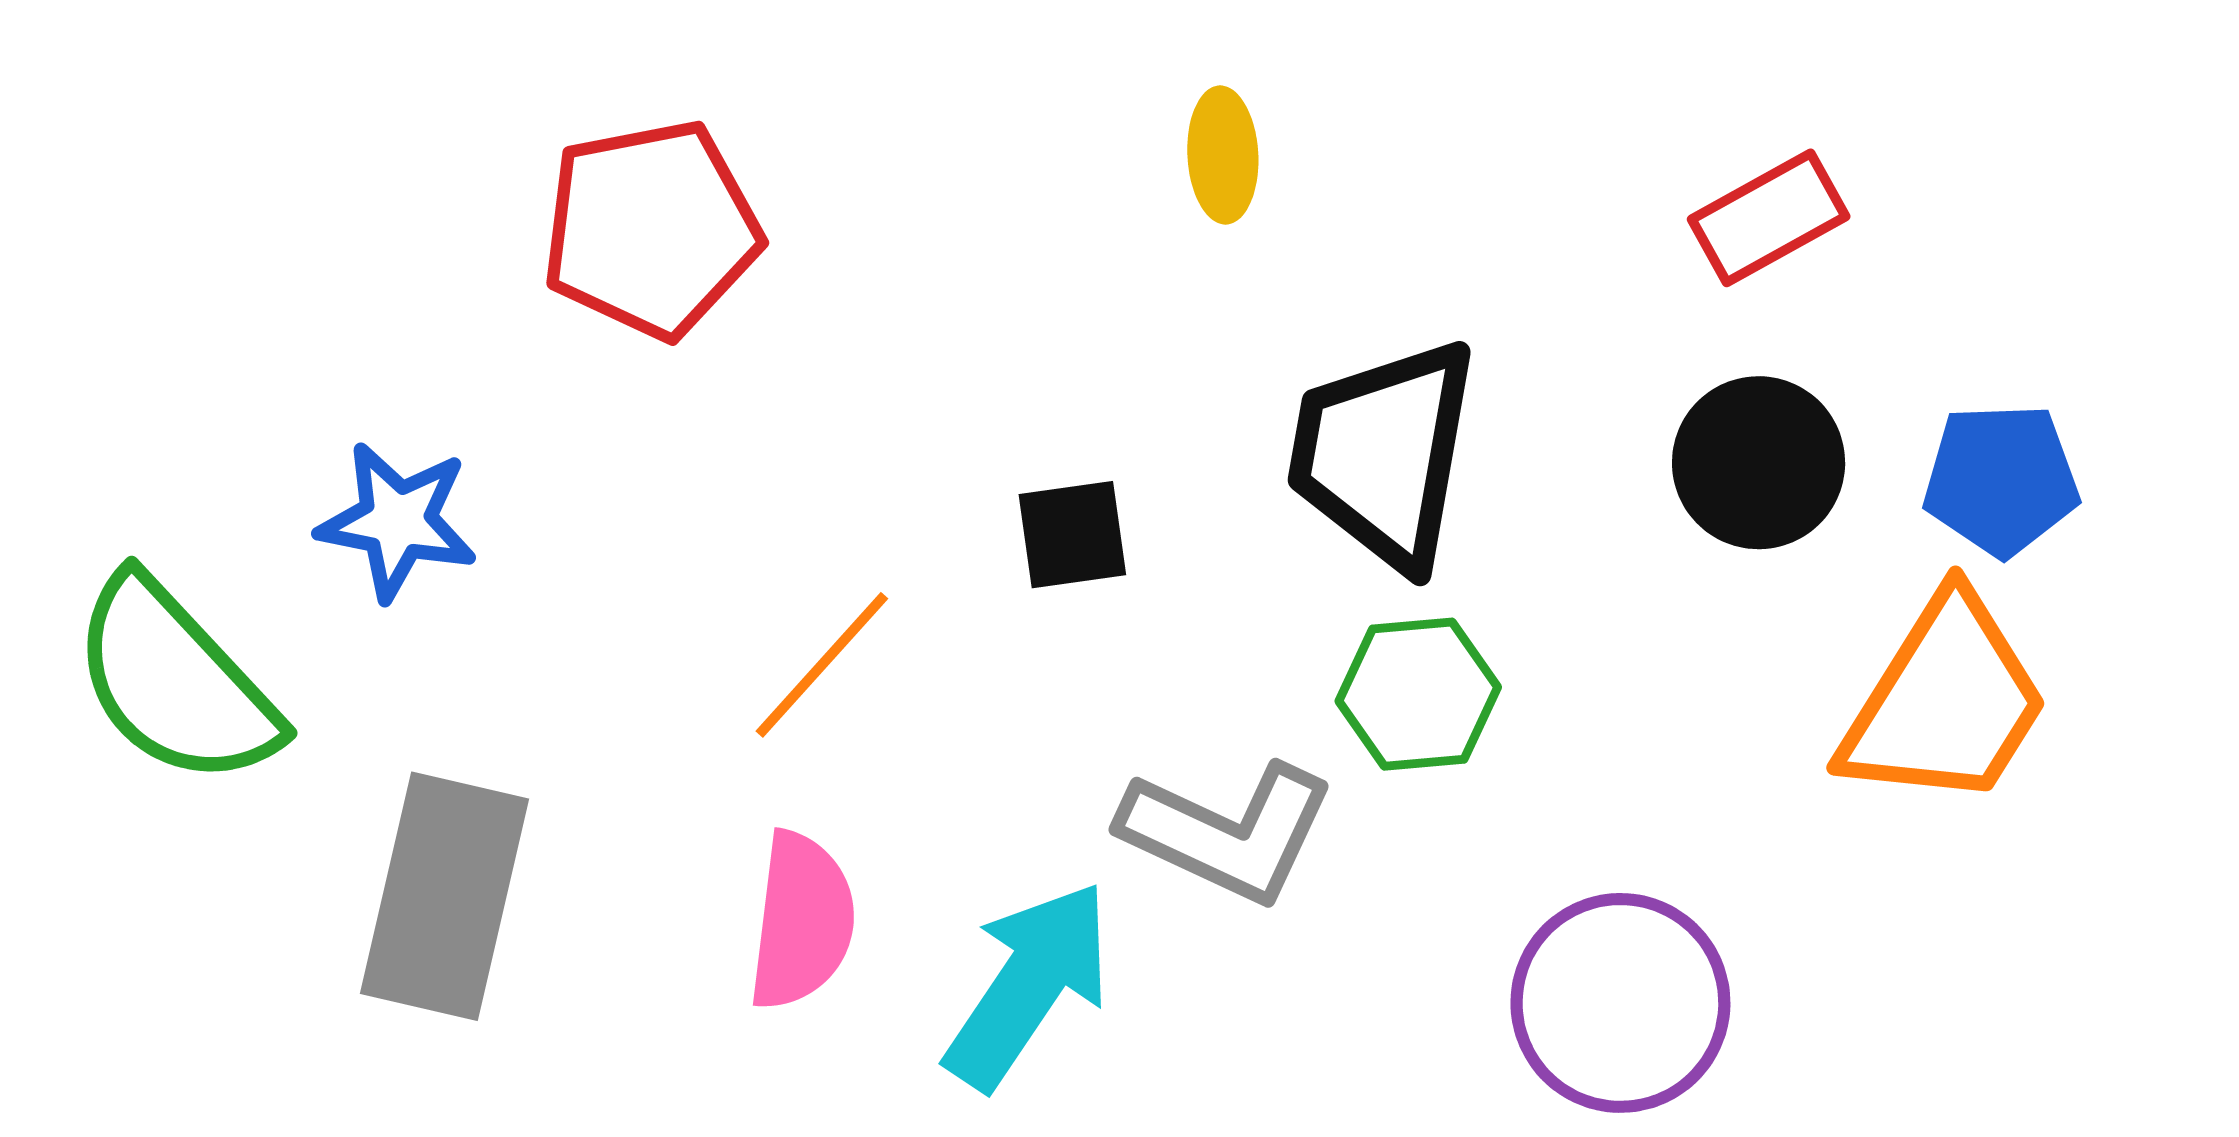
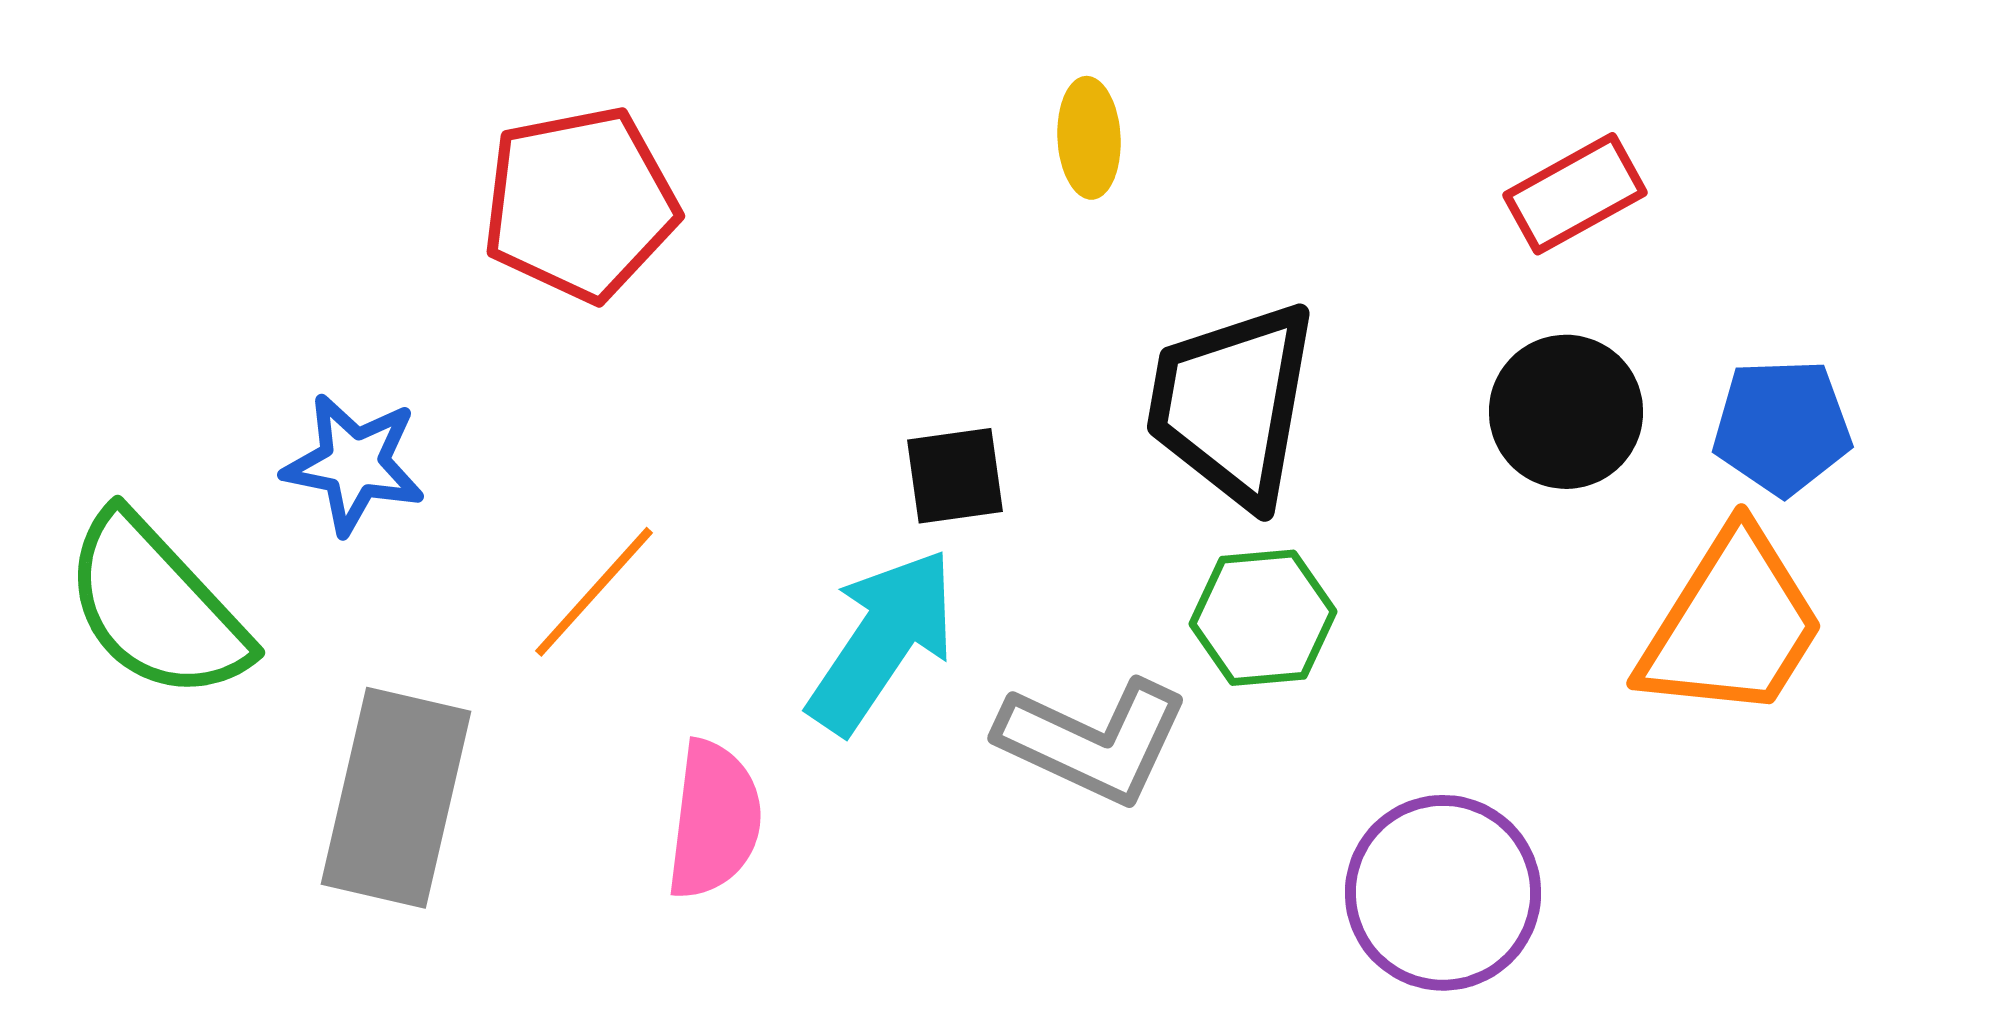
orange line: (822, 665) -> (594, 592), moved
cyan arrow: (1029, 985) -> (882, 641), moved

